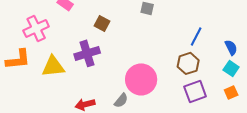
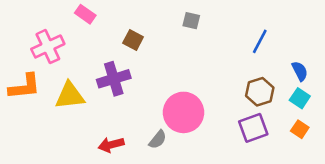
blue line: (196, 36) -> (260, 41), moved
brown hexagon: (188, 63) -> (260, 92), moved
orange square: (231, 92) -> (300, 129), turned -32

